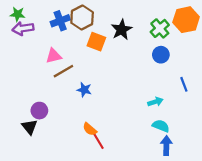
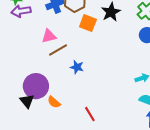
purple circle: (39, 111) -> (36, 86), size x1.6
orange semicircle: (90, 129) -> (54, 102), moved

